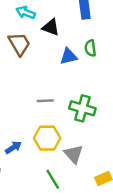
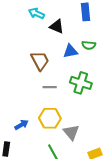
brown trapezoid: (19, 44) -> (40, 61), moved
green semicircle: (90, 48) -> (89, 45), turned -80
green cross: (82, 108) -> (81, 83), moved

